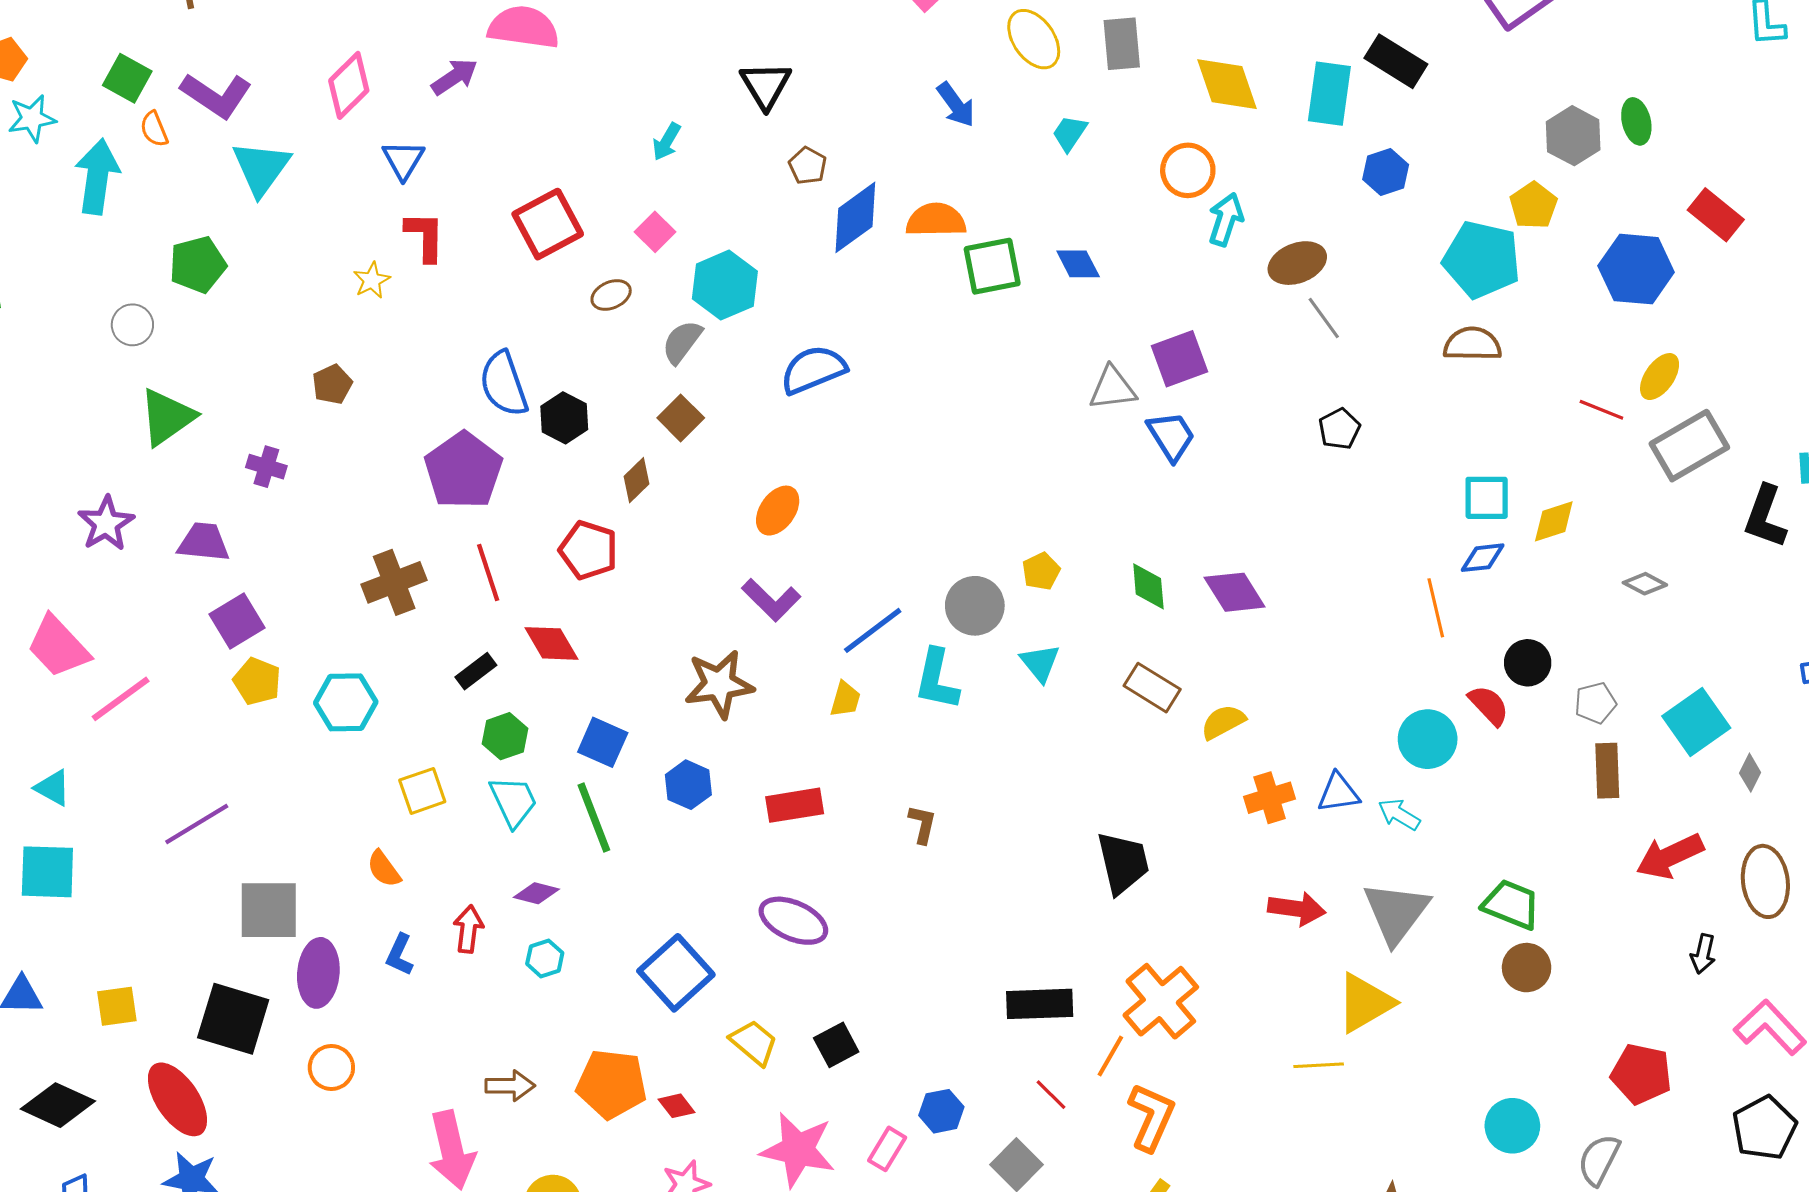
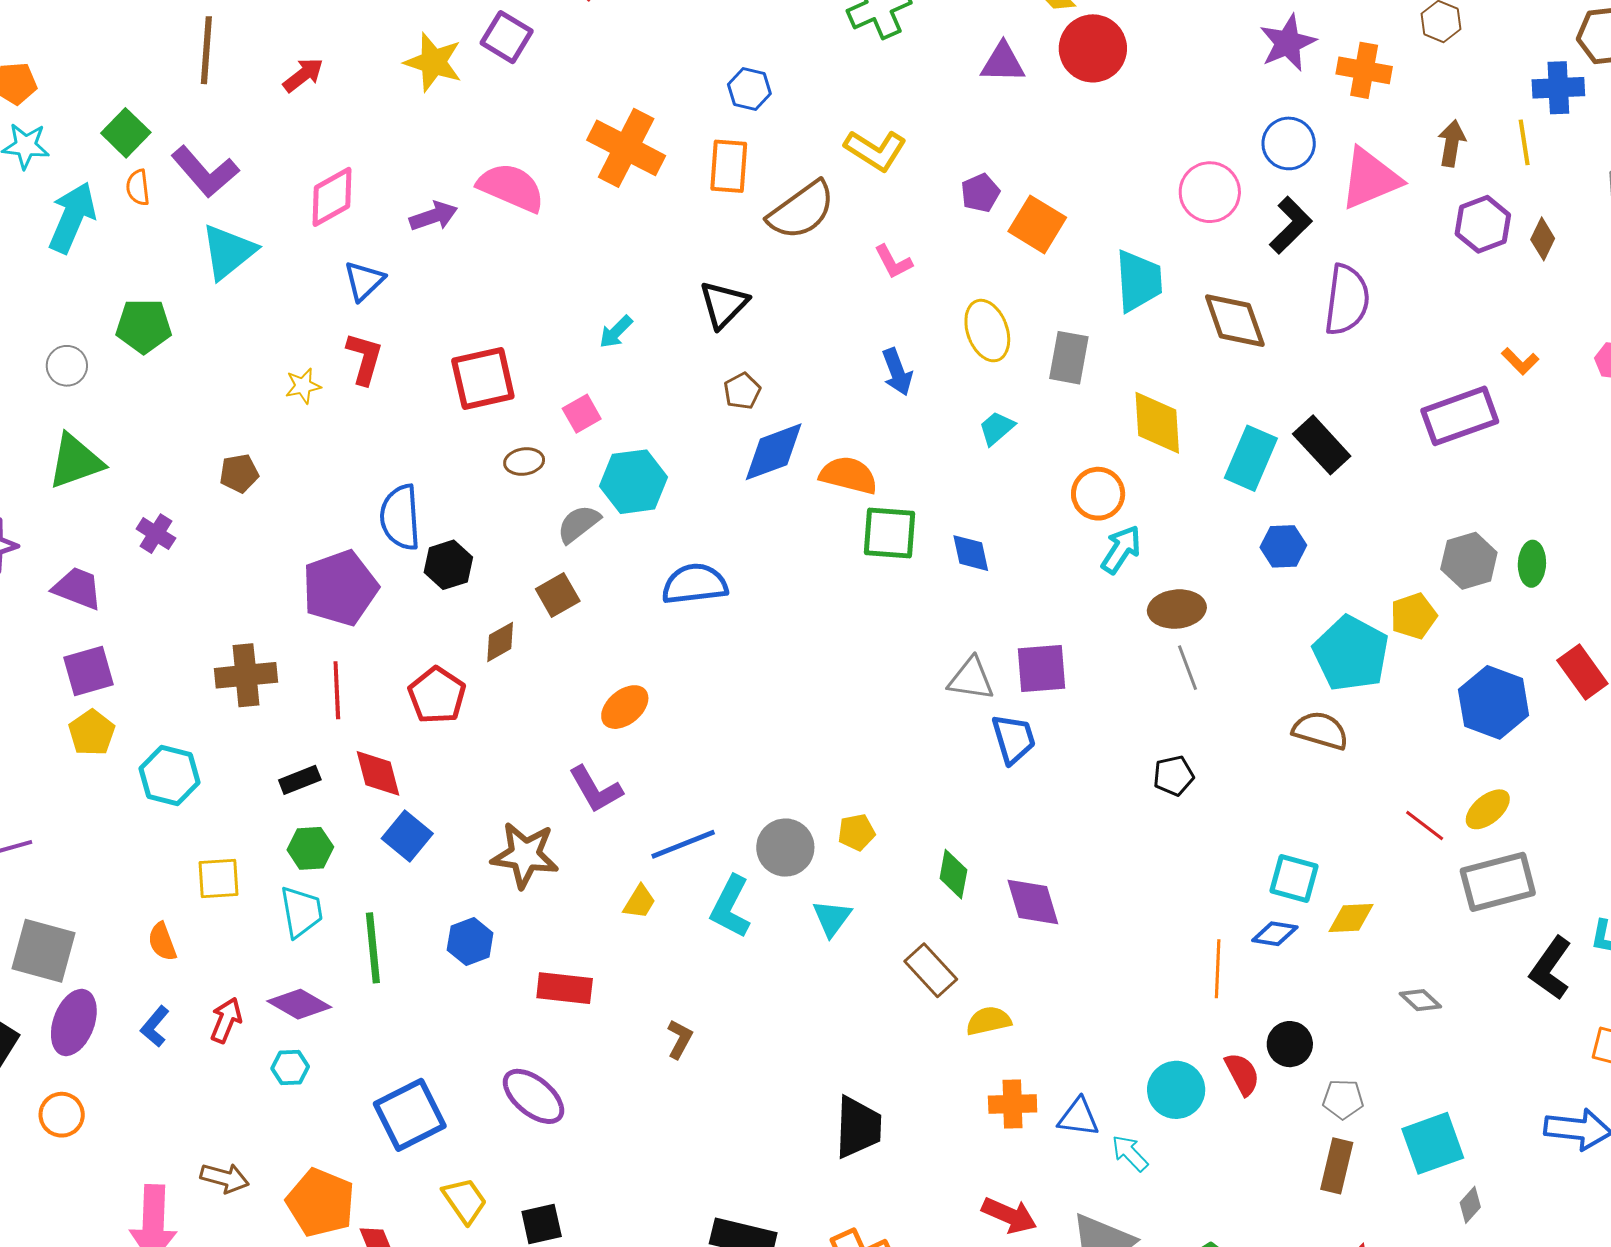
blue square: (603, 742) -> (407, 836), moved
purple diamond: (536, 893) -> (299, 1004), size x1.4

